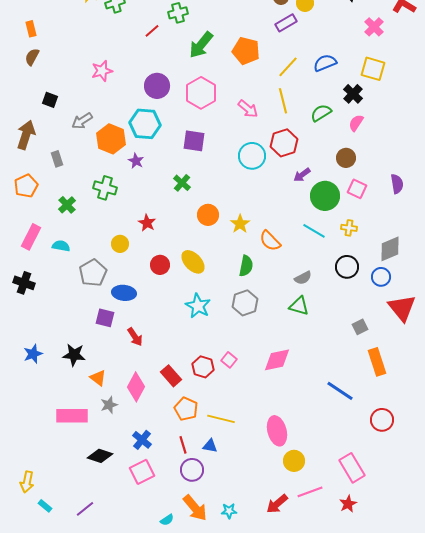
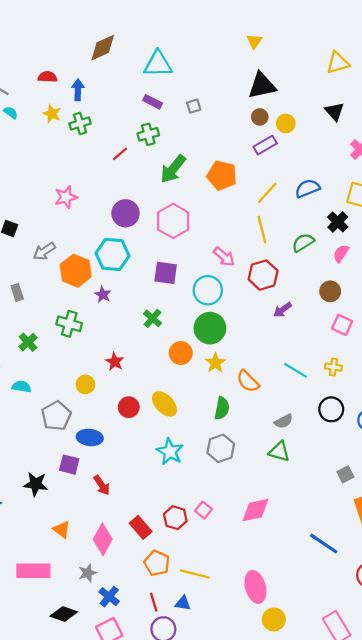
pink arrow: (248, 109) -> (224, 257), moved
cyan circle: (252, 156) -> (208, 290), moved
green circle: (325, 196) -> (210, 328), moved
black star: (74, 355) -> (36, 484), moved
gray star: (109, 405) -> (88, 573), moved

